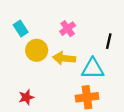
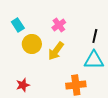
yellow arrow: (64, 58) -> (56, 51), turned -60
cyan triangle: (93, 69) -> (94, 60), moved

